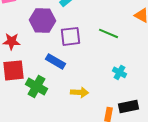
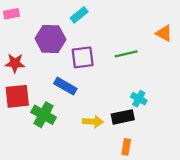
green line: (108, 33) -> (126, 54), turned -36
black rectangle: (128, 106) -> (123, 117), moved

